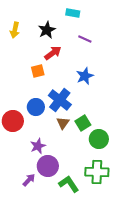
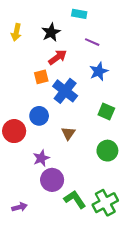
blue star: (85, 76) -> (99, 71), moved
blue cross: (60, 100) -> (65, 91), moved
green square: (83, 123) -> (106, 112), moved, turned -35
green cross: (97, 172) -> (105, 203), moved, turned -30
purple arrow: (29, 180) -> (20, 207), moved, turned 32

